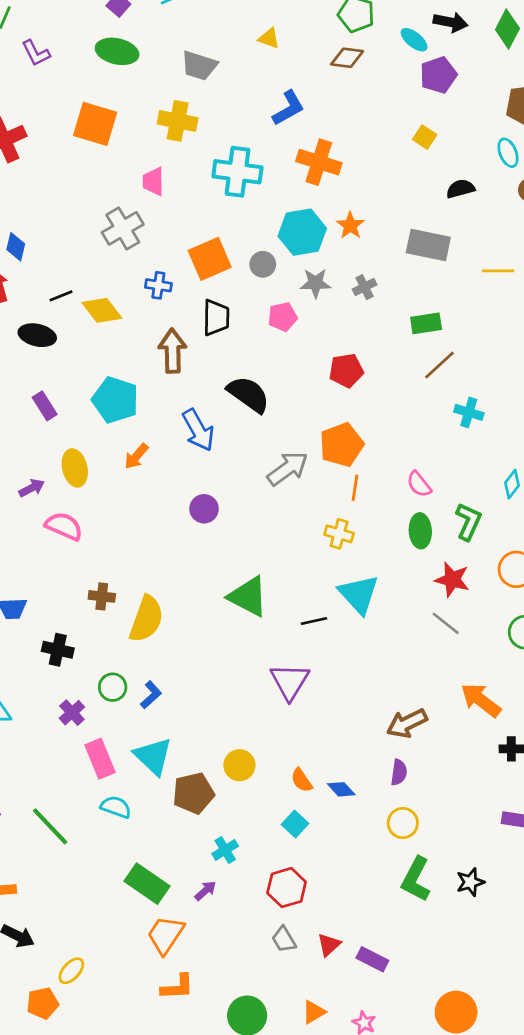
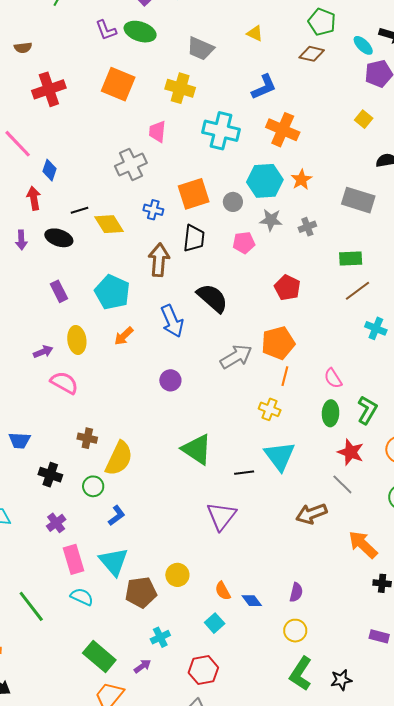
purple L-shape: (36, 53) -> (106, 30), moved
red pentagon: (346, 370) -> (287, 288), turned 30
green circle: (113, 687) -> (93, 486), moved
brown arrow: (407, 723) -> (311, 514), moved

